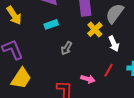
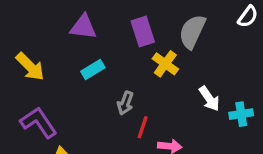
white arrow: (114, 44) -> (209, 99), moved
red line: (109, 70) -> (143, 127), moved

